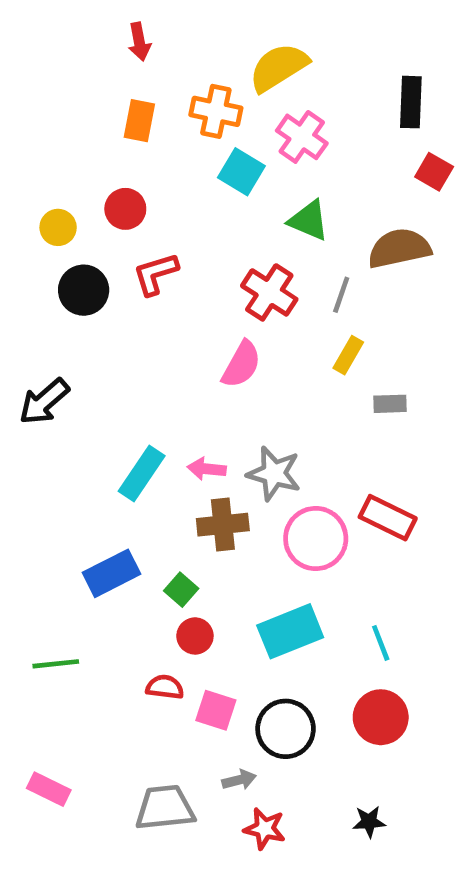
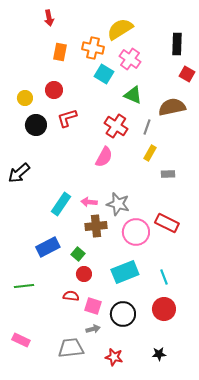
red arrow: (139, 42) -> (49, 18), moved
gray arrow: (239, 780) -> (93, 329), moved

